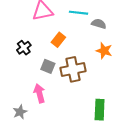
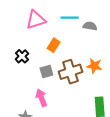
orange star: (104, 51) -> (94, 66), moved
gray square: (48, 66) -> (46, 71), turned -32

